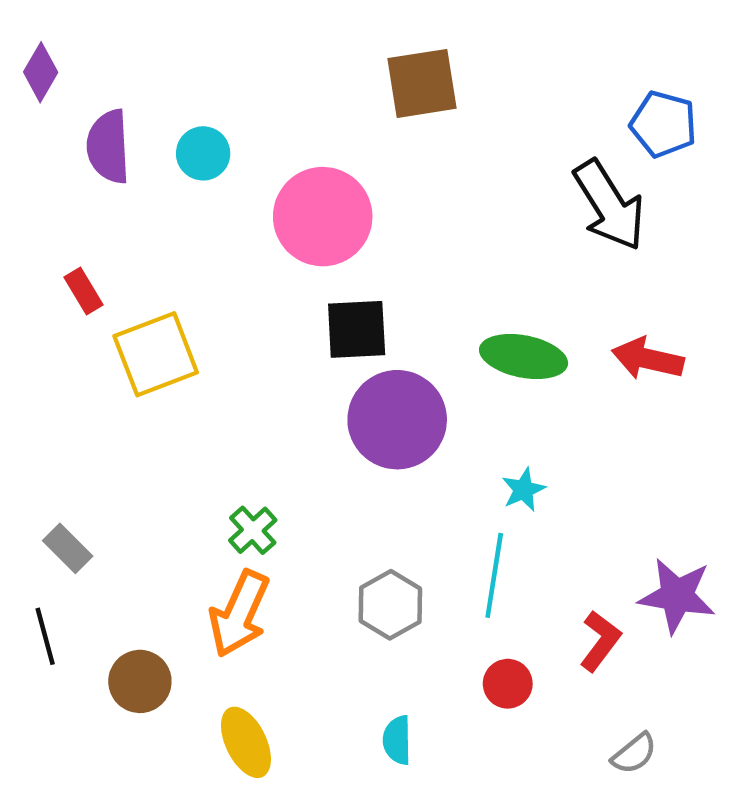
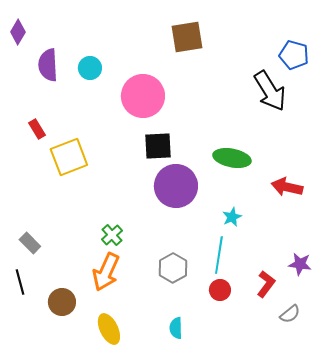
red arrow: (648, 359) -> (287, 187), moved
purple star: (677, 596) -> (300, 264), size x0.7
red circle: (508, 684) -> (220, 290), moved
gray semicircle: (634, 754) -> (290, 314), moved

